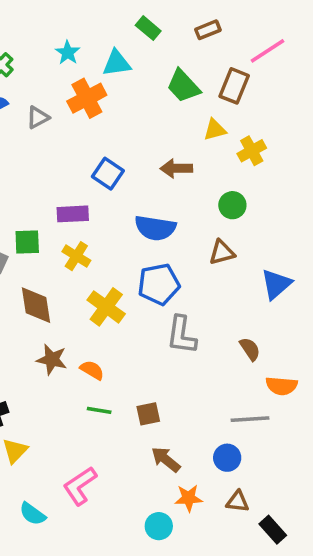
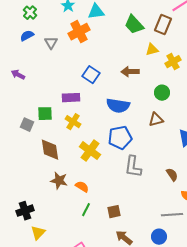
gray triangle: (38, 118) -> (51, 43), turned -32
green line: (99, 410) -> (86, 210), turned -72

